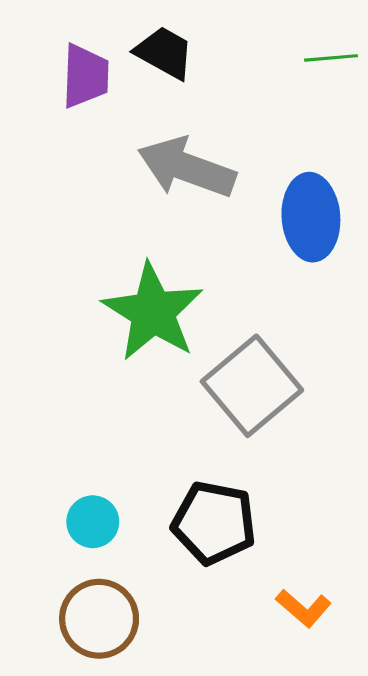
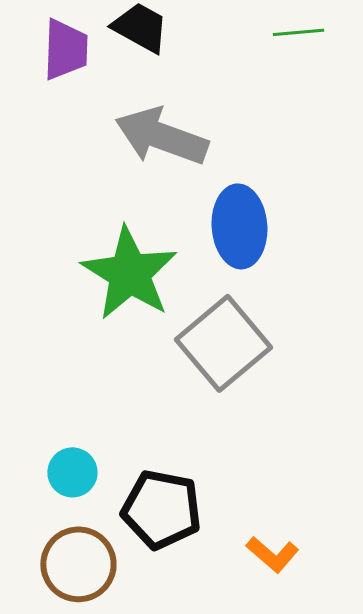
blue ellipse: (311, 217) -> (239, 226), moved
black pentagon: (214, 523) -> (161, 509), moved

